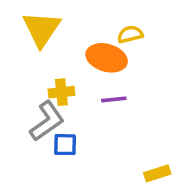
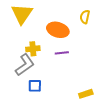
yellow semicircle: (130, 34) -> (85, 17), moved, turned -64
blue square: (65, 145) -> (35, 86), moved

